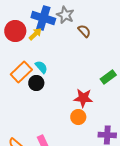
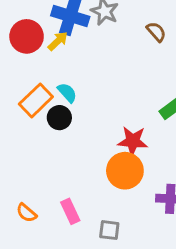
brown semicircle: (84, 31) -> (156, 32), moved
orange circle: (78, 117) -> (125, 171), size x1.5

